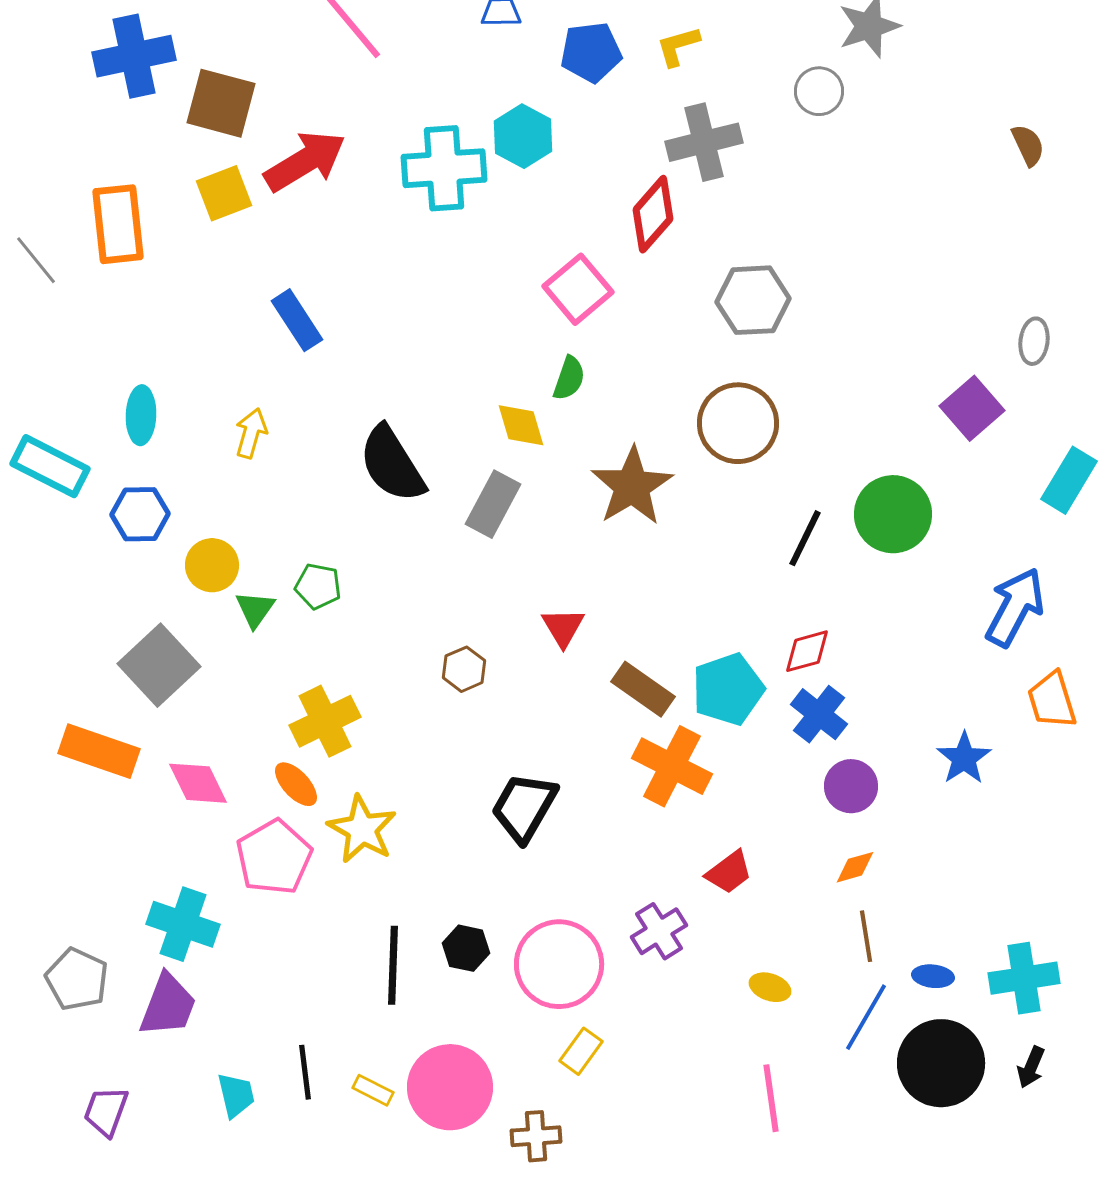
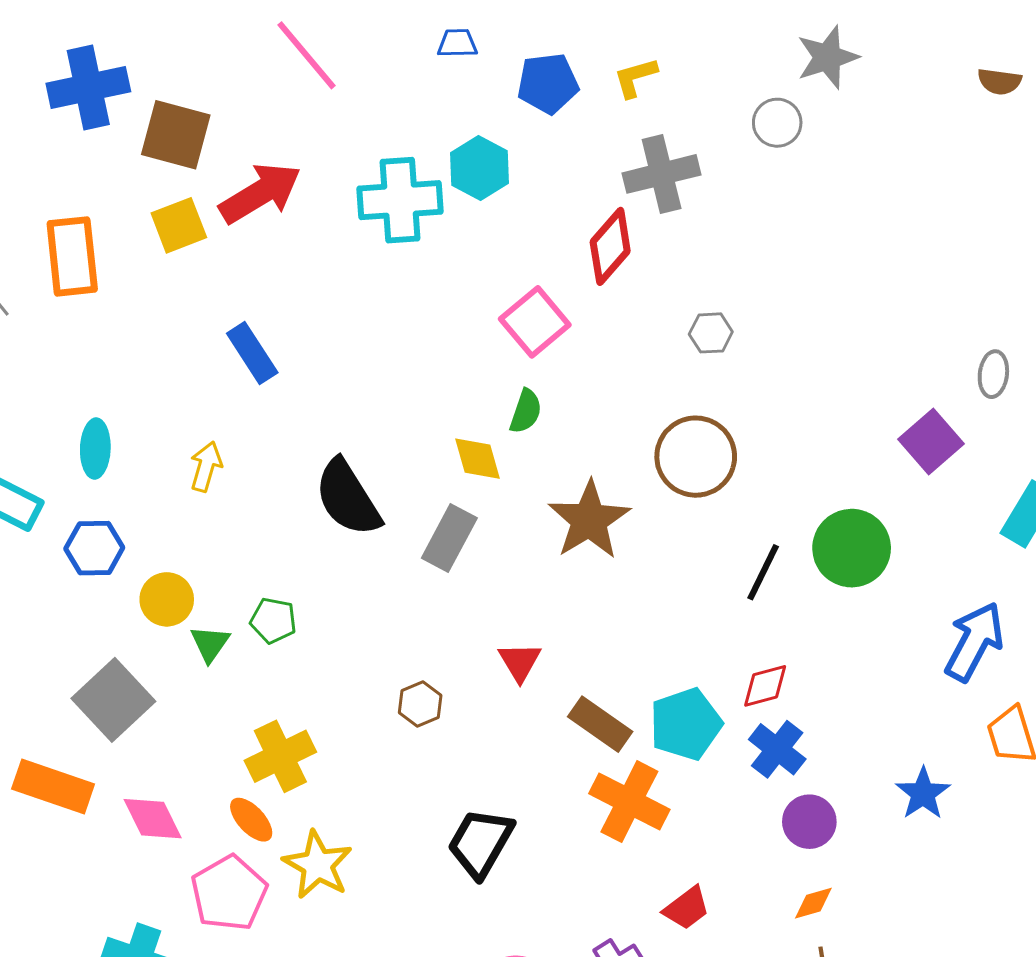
brown semicircle: (1028, 145) -> (999, 81), moved, turned 123
gray hexagon: (753, 300) -> (711, 333), size x0.6

